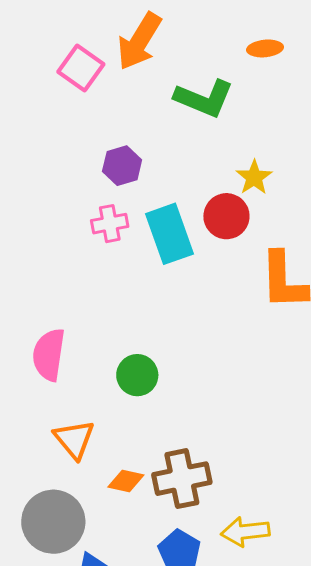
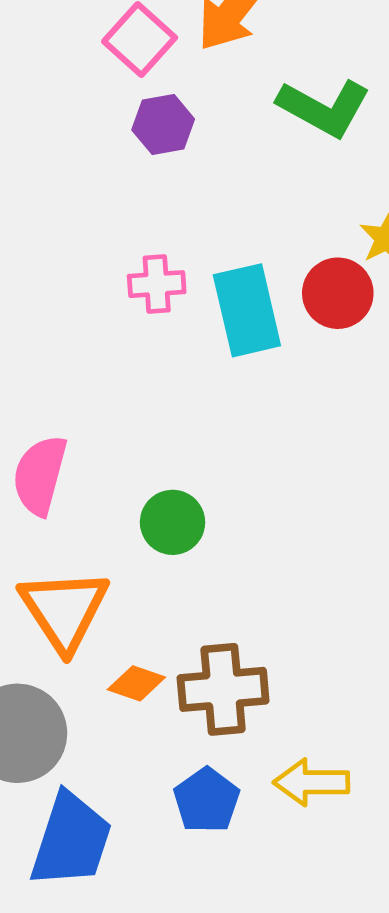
purple hexagon: (122, 166) -> (163, 125), moved
orange triangle: (74, 439) -> (64, 610), size x1.4

